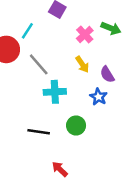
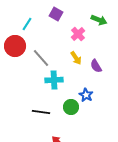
green arrow: (111, 28) -> (99, 20), moved
cyan line: (27, 31) -> (27, 24), moved
blue star: (98, 97) -> (86, 95), moved

